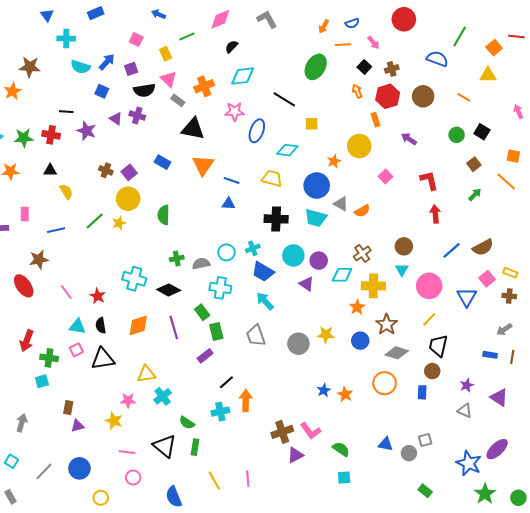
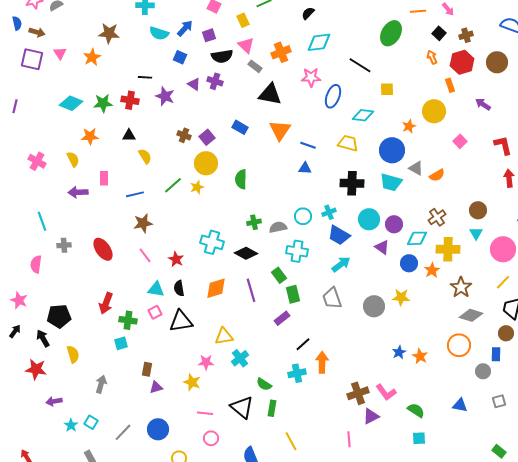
brown star: (39, 260) -> (143, 223), moved
cyan arrow: (265, 301) -> (341, 264), turned 96
blue circle: (360, 341) -> (409, 263), moved
gray circle: (409, 453) -> (483, 371), moved
pink line: (248, 479) -> (349, 439), moved

